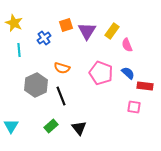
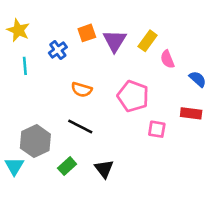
blue semicircle: (128, 73) -> (198, 79), moved
gray hexagon: (36, 85) -> (35, 141), moved
black line: (61, 96) -> (80, 127), turned -42
pink square: (134, 107) -> (157, 129), moved

